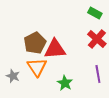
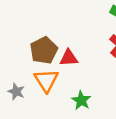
red triangle: (55, 49) -> (69, 58), size x0.7

